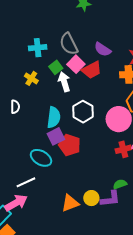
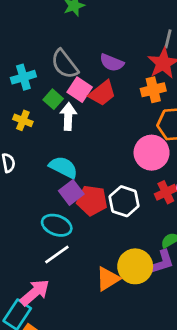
white arrow: (64, 82) -> (68, 116), turned 30
white hexagon: (83, 112) -> (124, 201), moved
cyan semicircle: (54, 117) -> (63, 167), turned -60
white line: (26, 182) -> (57, 254), moved
yellow circle: (91, 198) -> (135, 266), size x1.6

